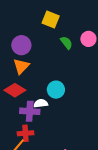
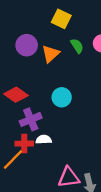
orange triangle: (21, 66) -> (51, 54), moved
white semicircle: (41, 103) -> (44, 140), moved
purple cross: (30, 111) -> (31, 119), turned -30

